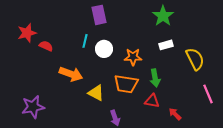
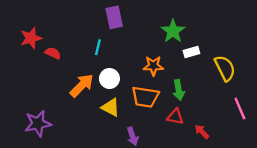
green star: (163, 16) -> (173, 31), moved
white circle: (104, 49) -> (109, 79), moved
orange arrow: (71, 74) -> (82, 85), turned -65

